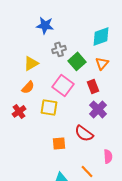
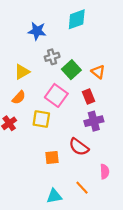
cyan diamond: (101, 36) -> (77, 19), moved
orange triangle: (102, 63) -> (98, 72), turned -32
purple cross: (98, 109) -> (94, 121), turned 30

